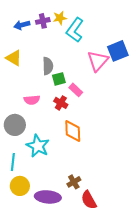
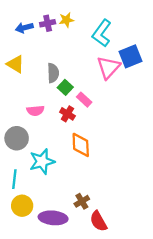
cyan L-shape: (75, 30) -> (102, 33), moved
green square: (59, 79) -> (65, 87), turned -32
cyan star: (38, 146) -> (42, 161), turned 30

